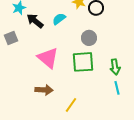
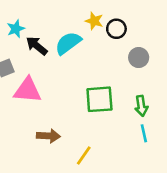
cyan semicircle: (59, 19) -> (68, 43), size x1.5
gray circle: (89, 38) -> (139, 58), moved
pink triangle: (48, 58) -> (28, 90), moved, turned -35

